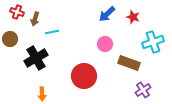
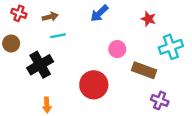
blue arrow: (107, 14) -> (99, 13), moved
brown arrow: (35, 19) -> (50, 17), moved, turned -120
purple cross: (143, 90) -> (160, 100), turned -35

